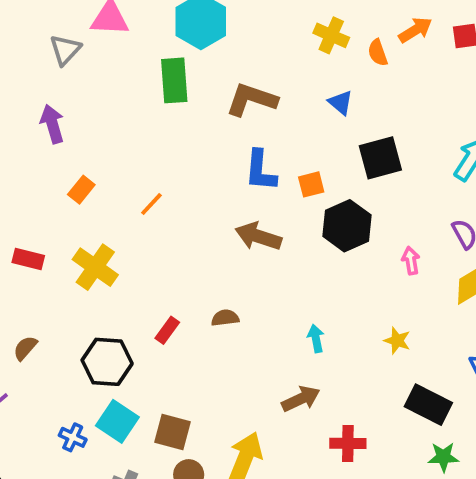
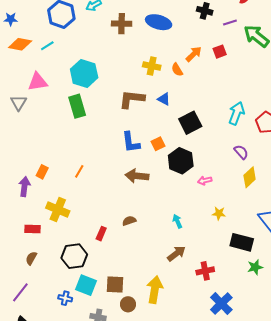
brown L-shape: (252, 100) -> (132, 99), moved
purple arrow: (52, 124) -> (24, 187), moved, turned 36
red rectangle: (28, 259) -> (32, 229), moved
pink arrow: (411, 261) -> (205, 181), moved, turned -80

